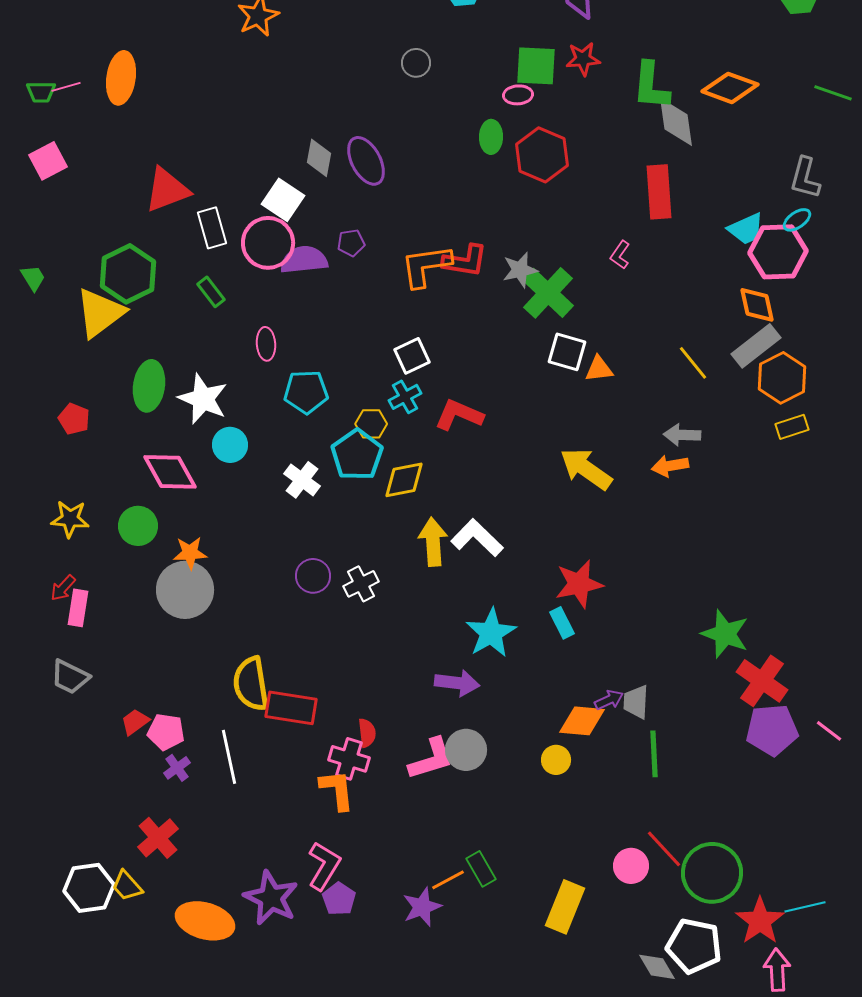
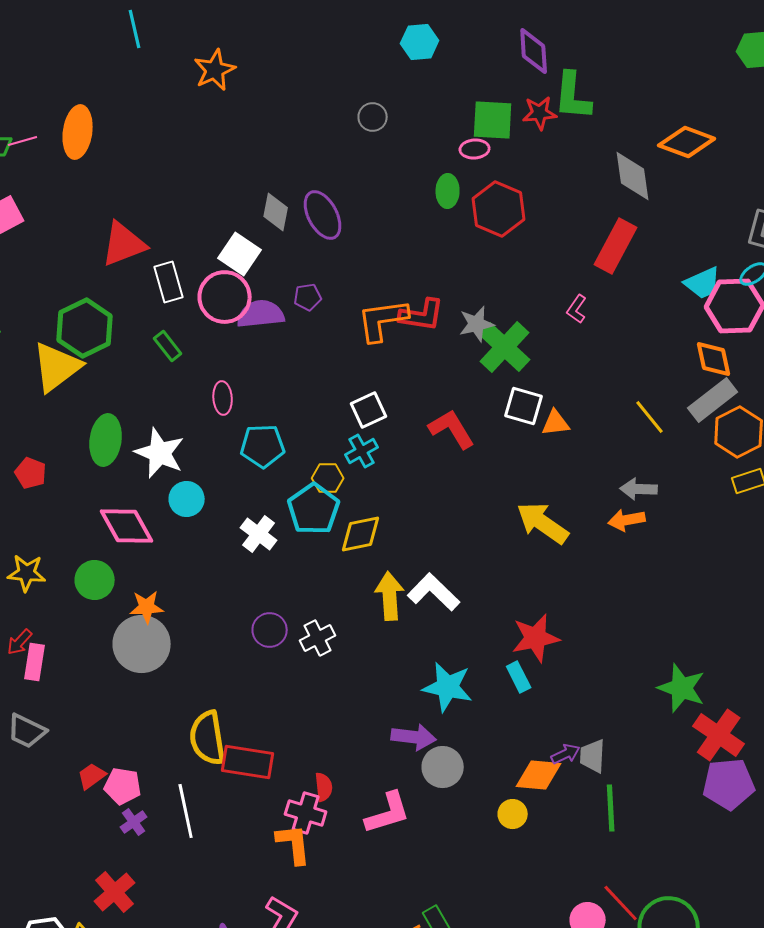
green L-shape: (651, 86) -> (573, 96), moved
red rectangle: (659, 192) -> (616, 246), turned 32
red L-shape: (459, 415) -> (452, 429), moved, turned 36
cyan star: (491, 633) -> (448, 687), turned -30
gray circle: (466, 750) -> (443, 767), moved

